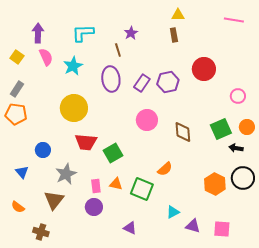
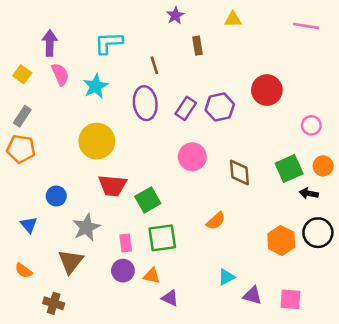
purple star: (131, 33) -> (175, 15), moved
brown rectangle: (174, 35) -> (198, 46), moved
orange triangle: (116, 184) -> (152, 276), moved
green square: (142, 189) -> (162, 238), moved, turned -30

